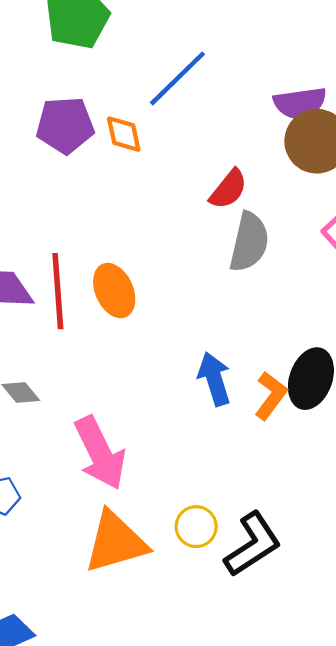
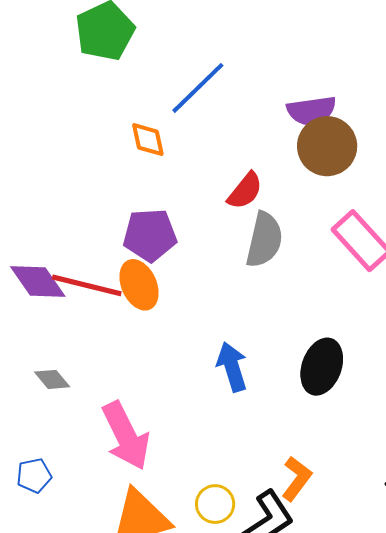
purple pentagon: (65, 125) -> (150, 235), moved
red line: (58, 291) -> (87, 285), turned -72
orange L-shape: (271, 396) -> (297, 479), moved

